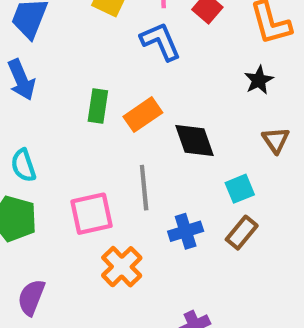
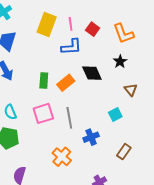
blue L-shape: (160, 41) -> (71, 47), turned 115
black diamond: (195, 140) -> (92, 73), moved
pink square: (92, 214) -> (43, 113), moved
brown rectangle: (242, 233) -> (124, 152), moved

